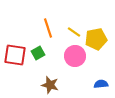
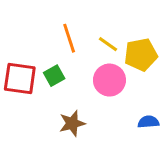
brown star: (50, 85) -> (72, 123), turned -30

